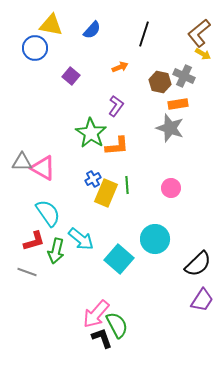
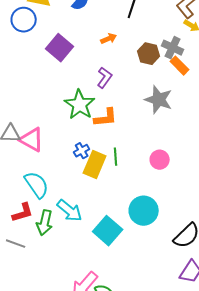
purple square: (71, 76) -> (60, 48), size x1.5
orange rectangle: (178, 104) -> (180, 66), moved, turned 54

